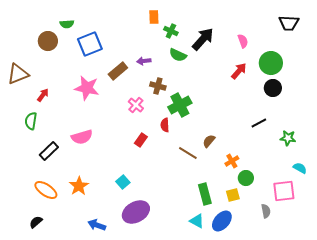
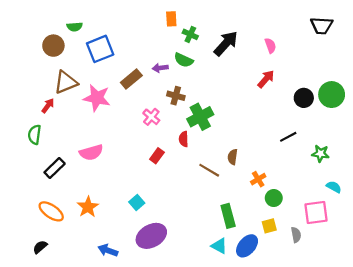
green semicircle: (178, 55) -> (184, 60), moved
green circle: (271, 63) -> (332, 95), moved
brown triangle: (18, 74) -> (66, 82), moved
brown semicircle: (209, 141) -> (233, 157), turned -32
yellow square: (233, 195) -> (269, 226), moved

